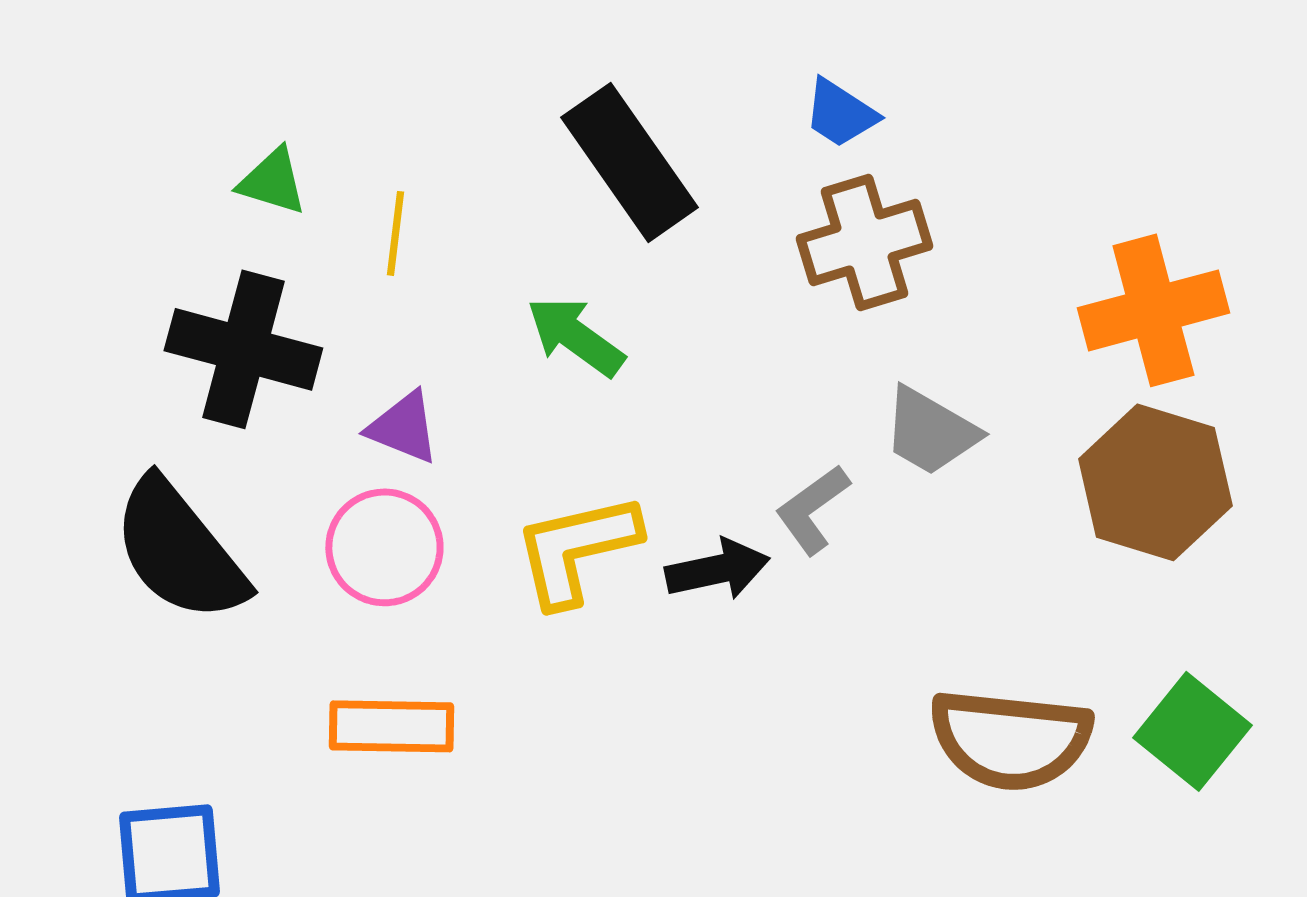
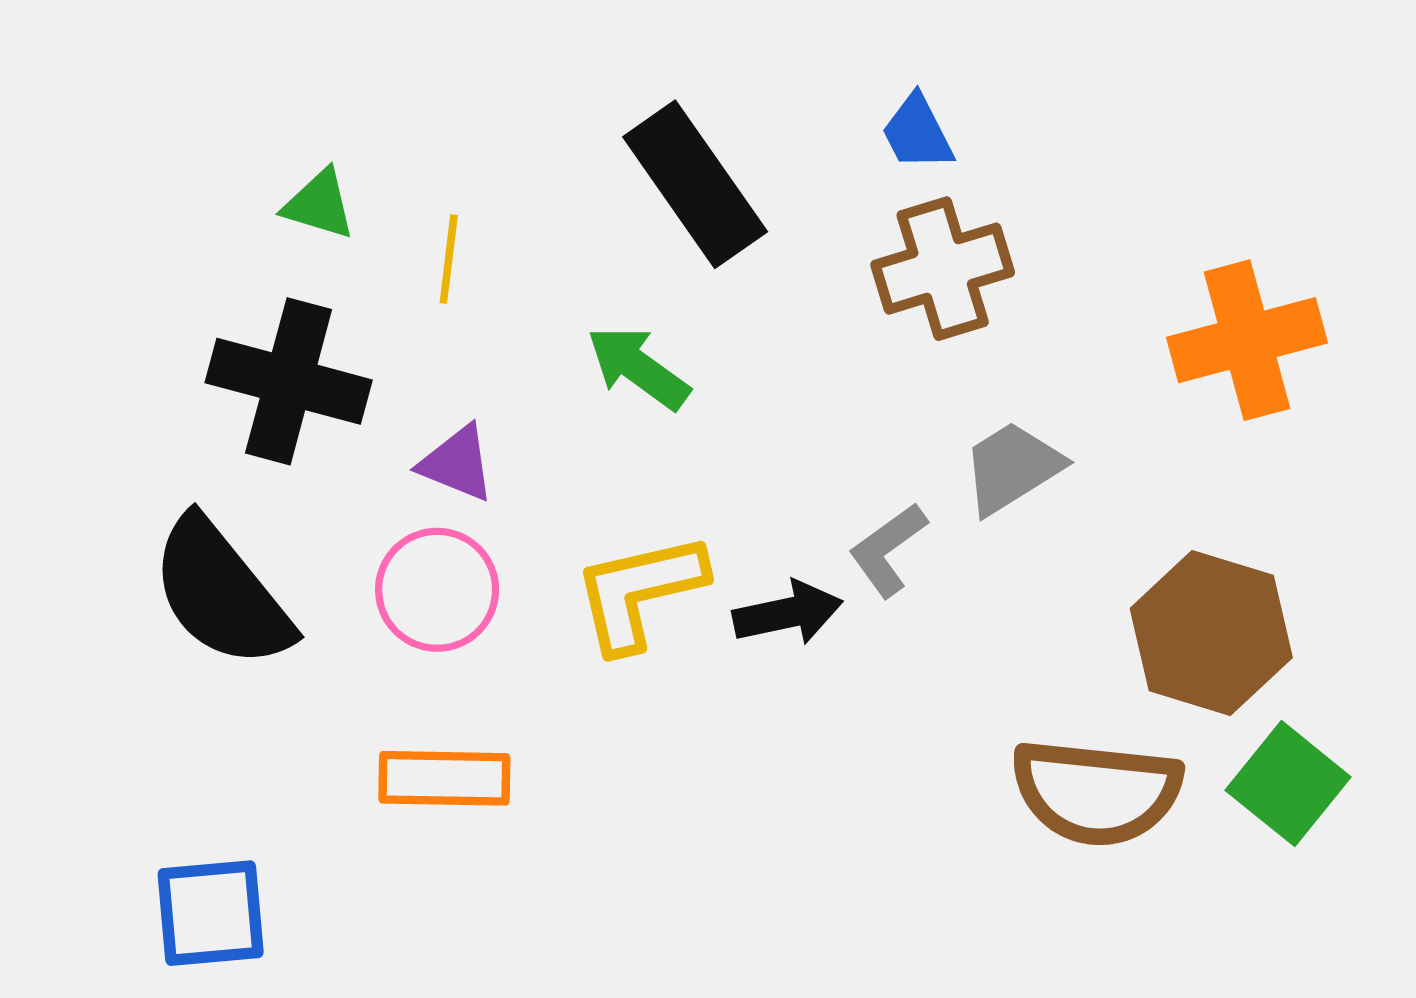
blue trapezoid: (840, 113) -> (917, 133), turned 30
gray trapezoid: (930, 431) -> (1012, 468), turned 118
brown hexagon: (1155, 482) -> (1211, 633), moved

